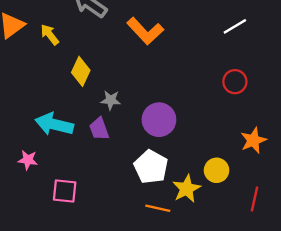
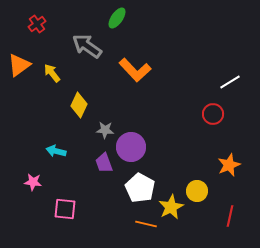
white line: (235, 26) -> (230, 82), moved
purple circle: (159, 120) -> (131, 147), moved
cyan arrow: (54, 124) -> (56, 151), size x0.6
purple trapezoid: (99, 129) -> (104, 163), moved

